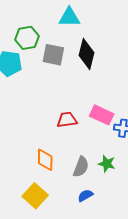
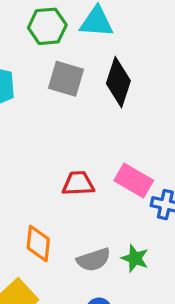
green hexagon: (27, 38) -> (47, 26), moved
gray semicircle: (81, 167) -> (94, 260), turned 45

